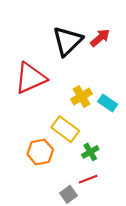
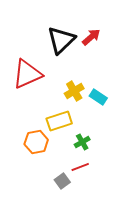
yellow rectangle: (65, 129) -> (59, 121), turned -55

